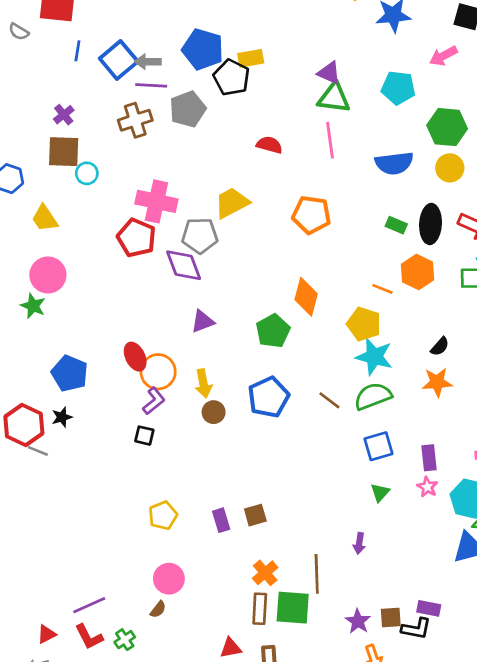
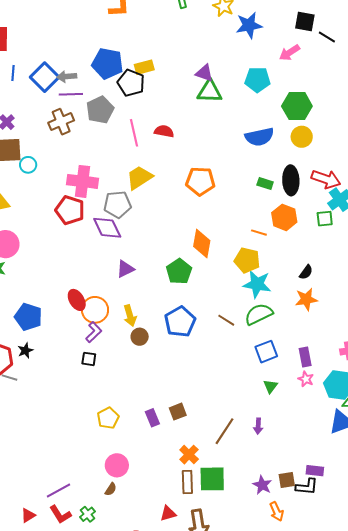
pink line: (330, 140) -> (134, 133), moved
brown line: (317, 574) -> (225, 431), moved, turned 40

